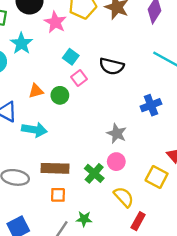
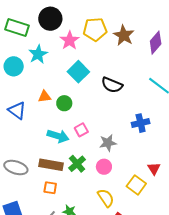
cyan square: (71, 57) -> (78, 72), size x1.5
pink square: (79, 78) -> (81, 130), moved
cyan arrow: (34, 130) -> (58, 136), moved
gray star: (117, 133) -> (108, 143), turned 30
green cross: (94, 173) -> (77, 164), moved

